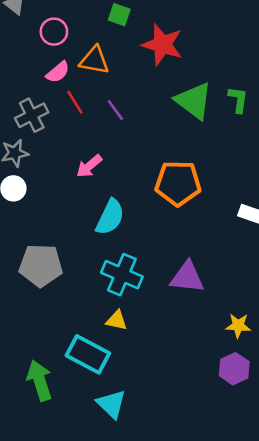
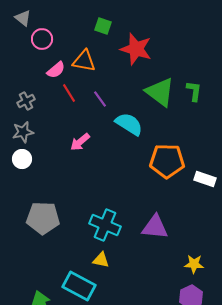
pink circle: (54, 32) -> (42, 39), moved
gray cross: (32, 115) -> (26, 101), moved, size x0.7
orange pentagon: (178, 183) -> (167, 161), moved
cyan semicircle: (110, 217) -> (129, 124), moved, turned -84

